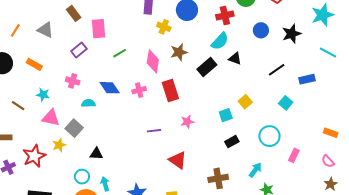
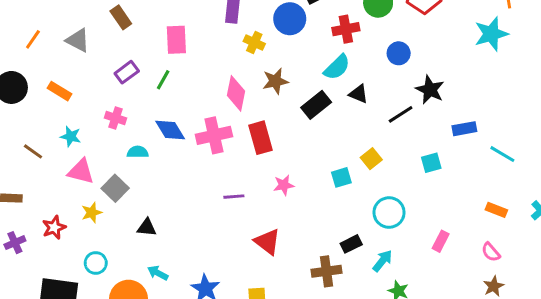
pink rectangle: (99, 29) -> (176, 40), moved
black star: (292, 34) -> (430, 90), moved, turned -30
green line: (120, 53) -> (163, 80), moved, turned -32
cyan line: (328, 53) -> (502, 154), moved
black line: (277, 70) -> (401, 114), moved
pink cross: (139, 90) -> (214, 135), size x1.6
cyan square: (286, 103) -> (431, 163), turned 32
cyan circle: (269, 136) -> (389, 212), moved
black rectangle: (232, 142) -> (351, 244), moved
red star: (34, 156) -> (54, 227), size x0.7
cyan circle: (82, 177) -> (96, 263), moved
cyan arrow: (105, 184) -> (158, 273), turned -48

